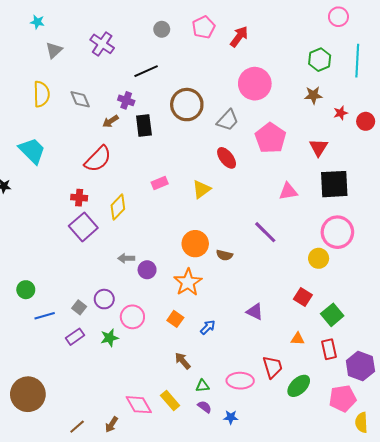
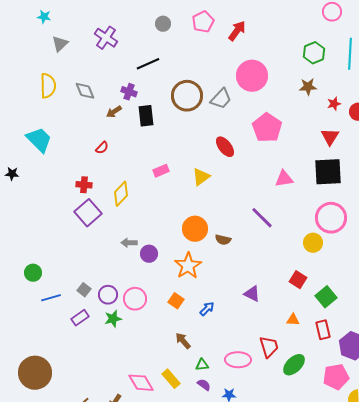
gray trapezoid: (228, 120) -> (221, 99), moved
red triangle: (319, 147) -> (330, 137), moved
red semicircle: (98, 159) -> (102, 148), size x0.5
purple circle: (104, 299) -> (108, 295), moved

